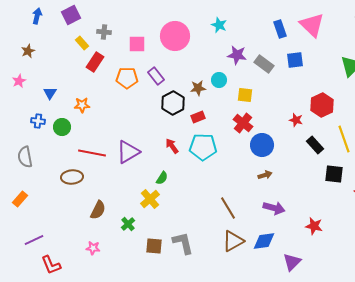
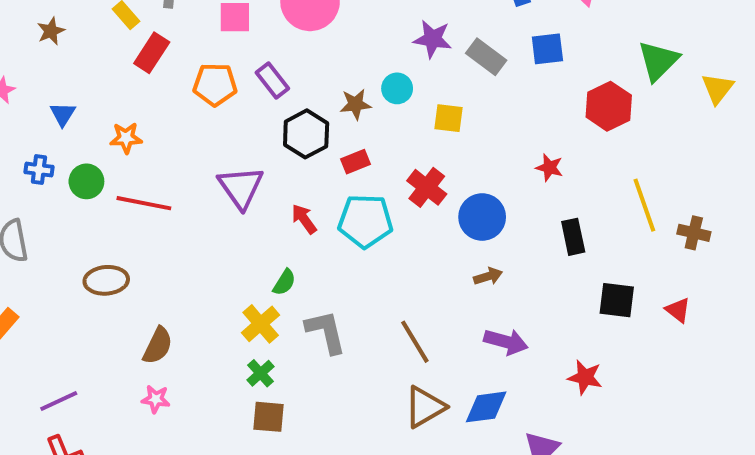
brown star: (28, 51) -> (51, 31), moved
red hexagon: (322, 105) -> (609, 106), moved
red cross: (243, 123) -> (427, 187), moved
black rectangle: (315, 145) -> (573, 237), moved, turned 30
purple triangle: (128, 152) -> (241, 187), moved, turned -35
red line: (92, 153) -> (144, 203), moved
black square: (334, 174) -> (617, 300), moved
green cross: (128, 224) -> (261, 373), moved
purple line: (34, 240) -> (59, 401), moved
gray L-shape: (183, 243) -> (326, 332), moved
pink star: (93, 248) -> (156, 399), moved

